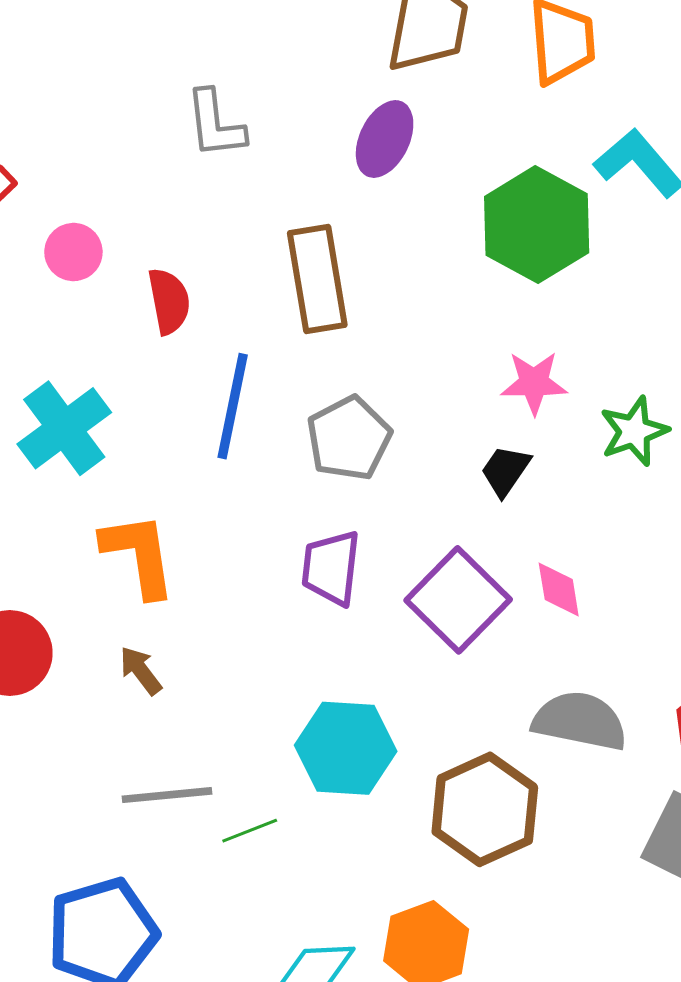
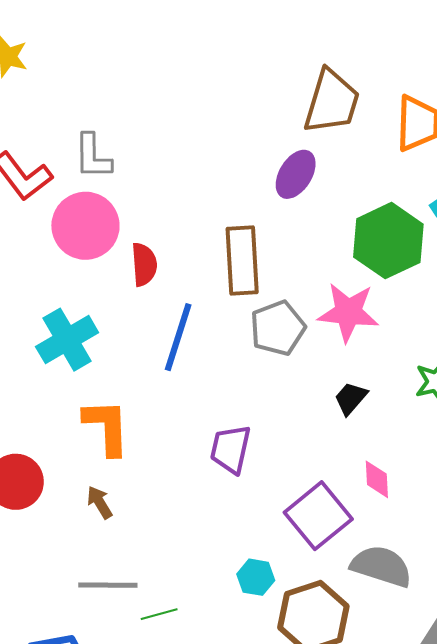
gray L-shape: (215, 124) -> (93, 156), moved
pink circle: (73, 252) -> (85, 226), size x1.8
pink star: (534, 383) -> (348, 312), moved, size x1.4
gray pentagon: (349, 438) -> (278, 328), moved
purple square: (458, 600) -> (318, 516), moved
cyan hexagon: (346, 748) -> (256, 577), moved, size x0.6

